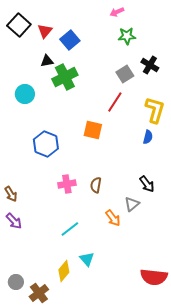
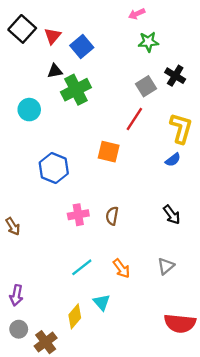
blue semicircle: (148, 137) -> (173, 160), turned 40
gray triangle: (132, 204) -> (166, 266), moved
orange arrow: (113, 218) -> (121, 268), moved
purple arrow: (14, 221) -> (16, 295), moved, turned 54

